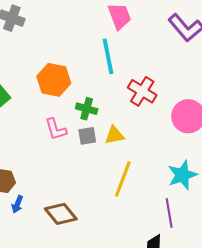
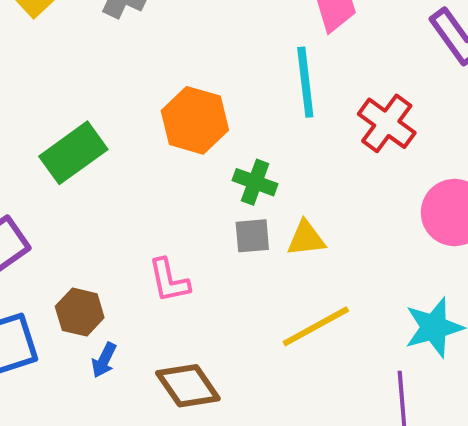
red cross: (142, 91) -> (387, 123), moved
pink L-shape: (56, 129) -> (169, 280), moved
yellow line: (123, 179) -> (316, 326), turned 36

